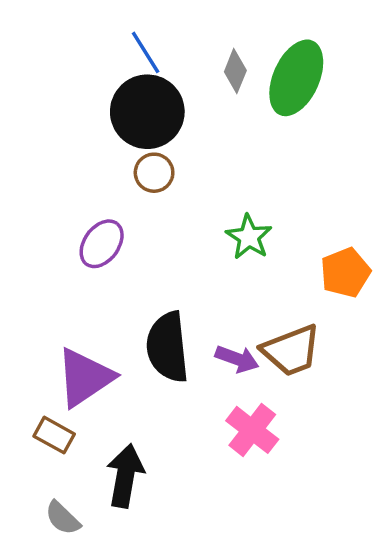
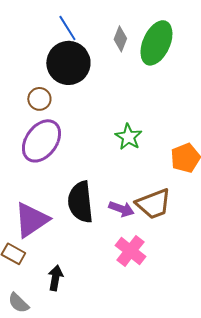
brown circle: (154, 173) -> (39, 99), moved
purple ellipse: (102, 244) -> (41, 141), size x1.5
black arrow: (125, 476) -> (55, 278), size x0.7

